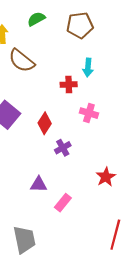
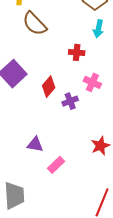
cyan arrow: (88, 68) -> (98, 29), moved
purple cross: (63, 148) -> (70, 101), moved

